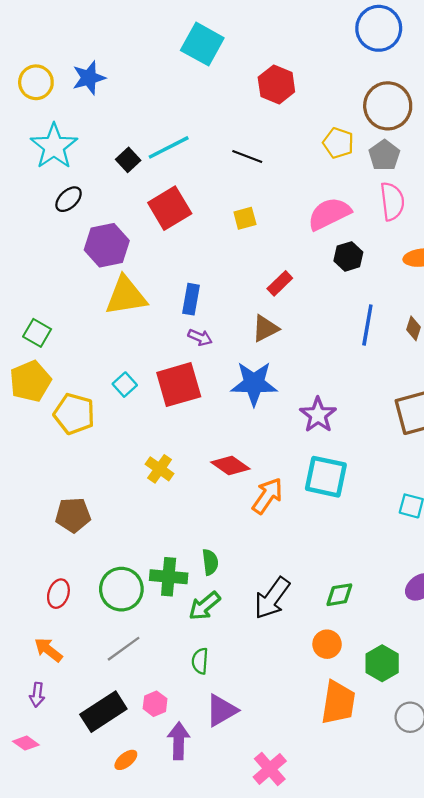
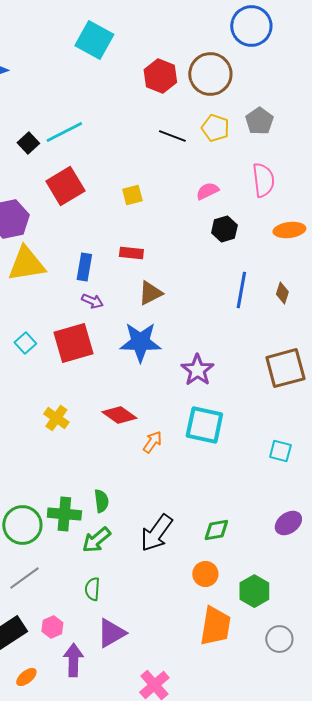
brown circle: (388, 106) -> (210, 74), moved
gray pentagon: (384, 155) -> (259, 121), moved
black line: (247, 156) -> (172, 136), moved
pink semicircle: (329, 214) -> (207, 191), size x0.6
red rectangle: (280, 283) -> (131, 253), moved, turned 50
orange arrow: (267, 496) -> (152, 442), size x0.7

